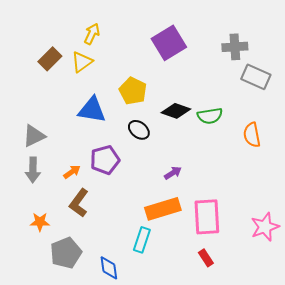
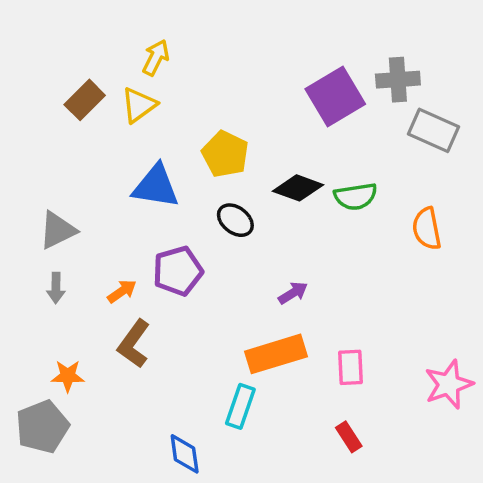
purple square: (169, 43) -> (335, 97), moved
gray arrow: (33, 170) -> (56, 288), size x0.7
pink rectangle: (207, 217) -> (351, 367), size x0.6
gray pentagon: (66, 253) -> (42, 427), moved

